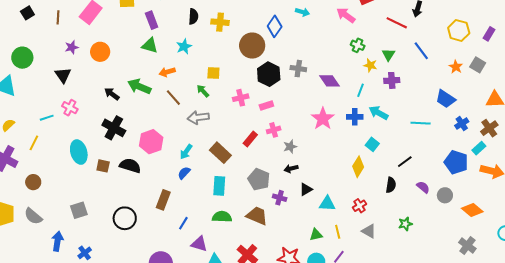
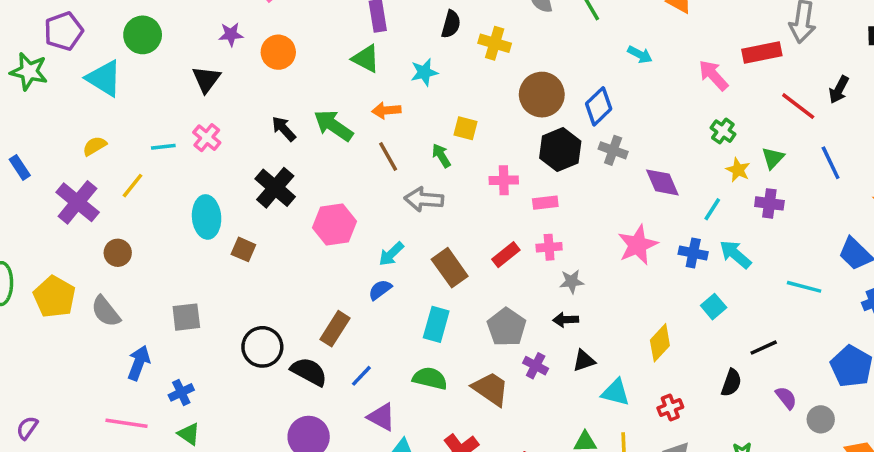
blue diamond: (275, 26) -> (599, 106), moved
black semicircle: (130, 166) -> (309, 372), moved
yellow diamond: (358, 167) -> (660, 343), moved

